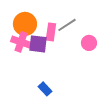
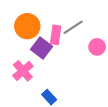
pink cross: (21, 42) -> (23, 71), moved, turned 30
purple square: (38, 44) -> (41, 48), turned 30

